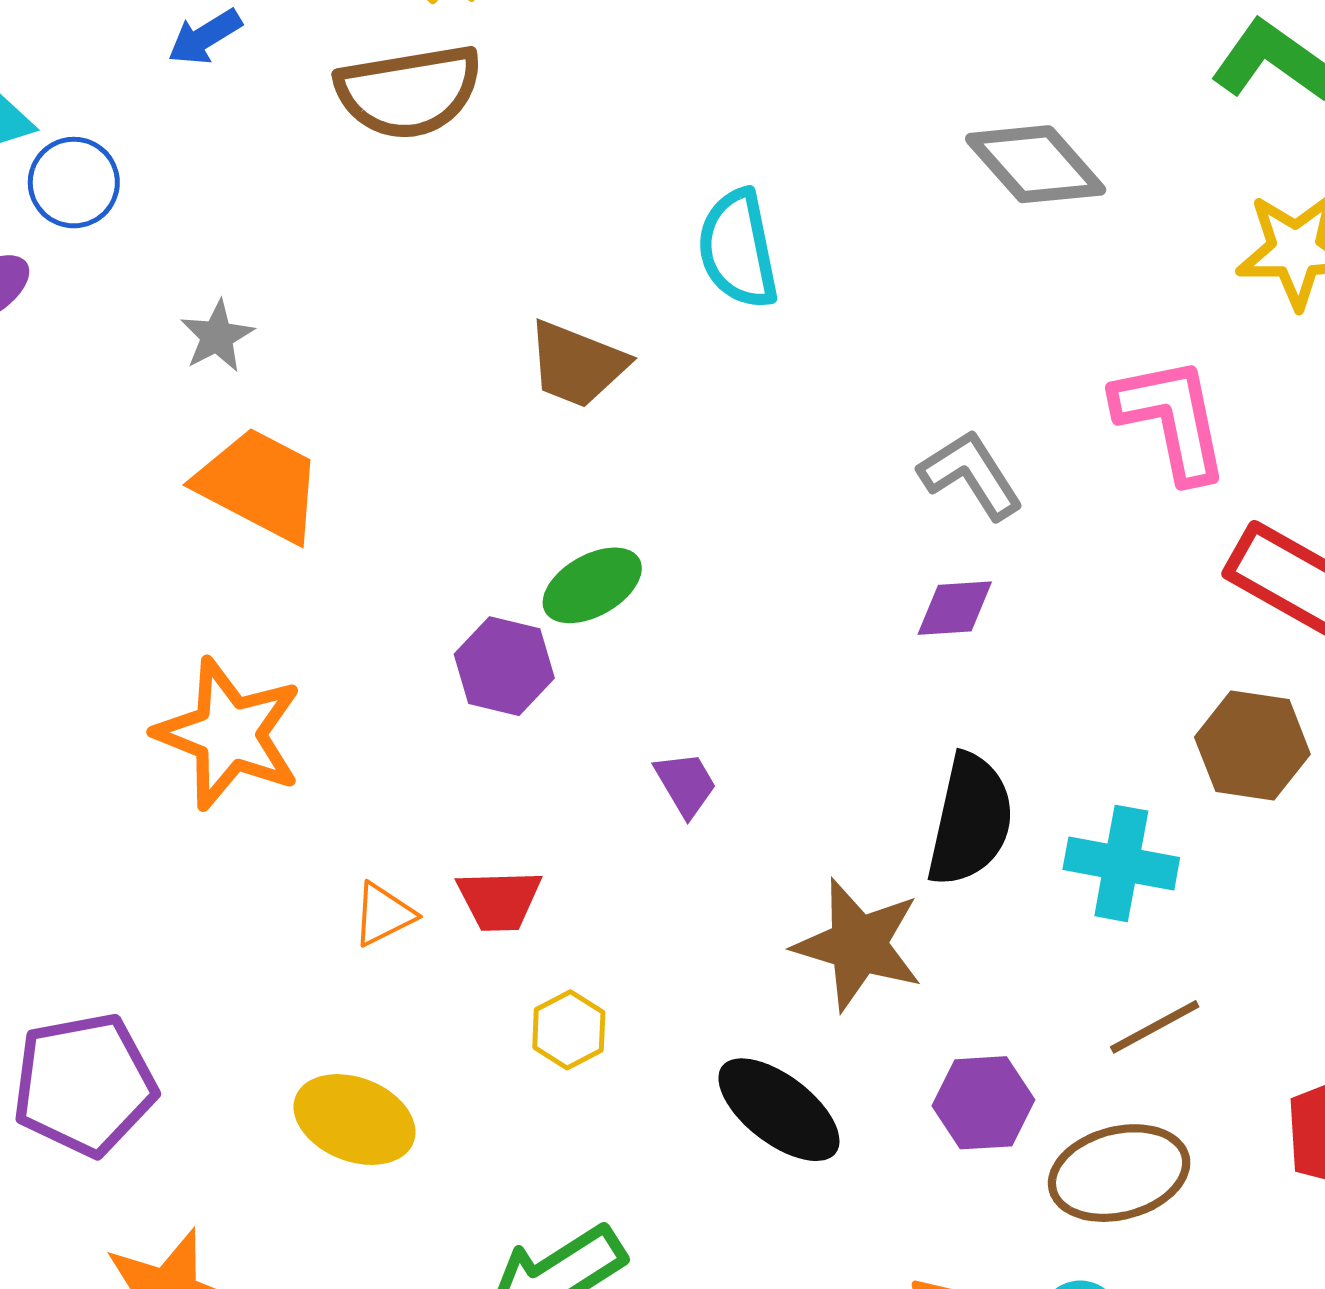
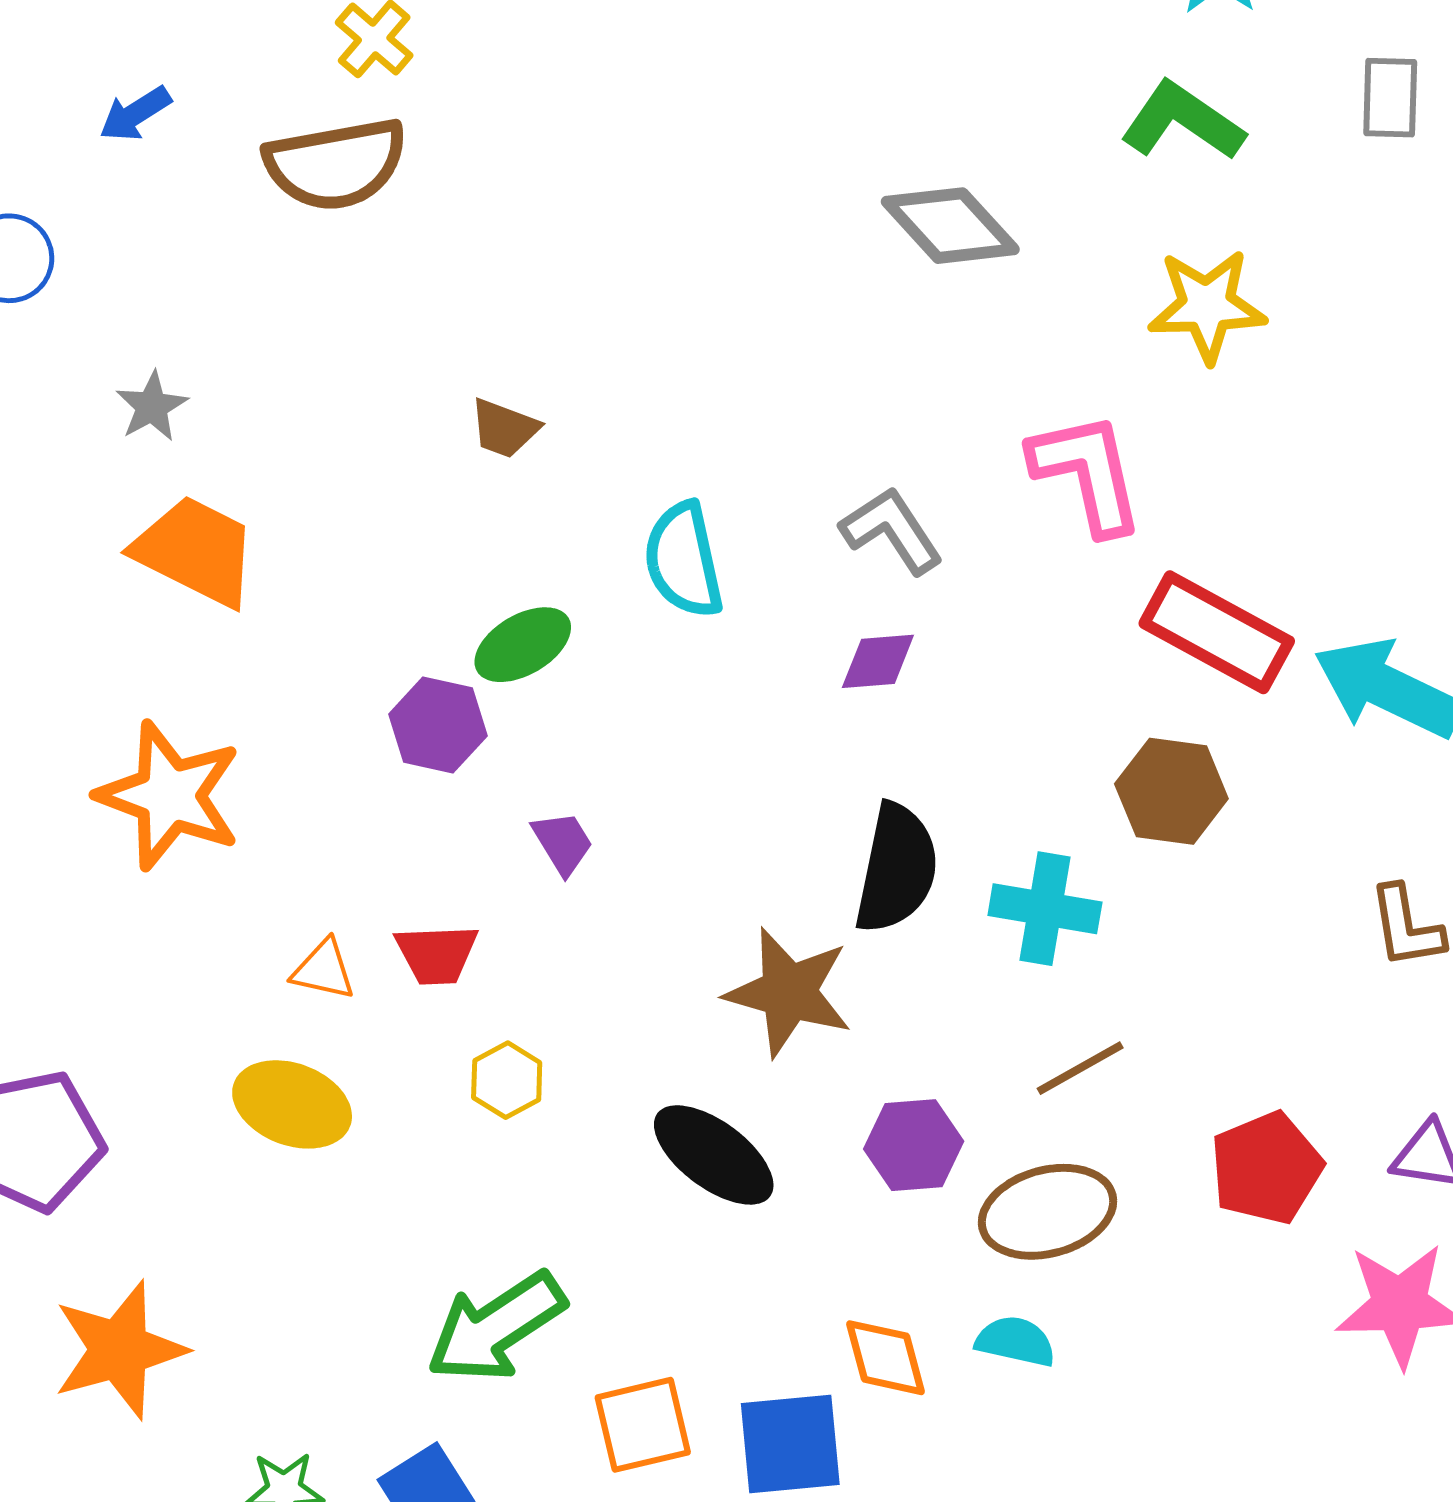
cyan semicircle: (738, 249) -> (684, 560), moved
brown trapezoid: (577, 364) -> (504, 428), size x0.7
purple trapezoid: (686, 784) -> (563, 843), moved
orange triangle: (383, 914) -> (324, 970), turned 40
yellow ellipse: (355, 1120) -> (292, 1104), moved

